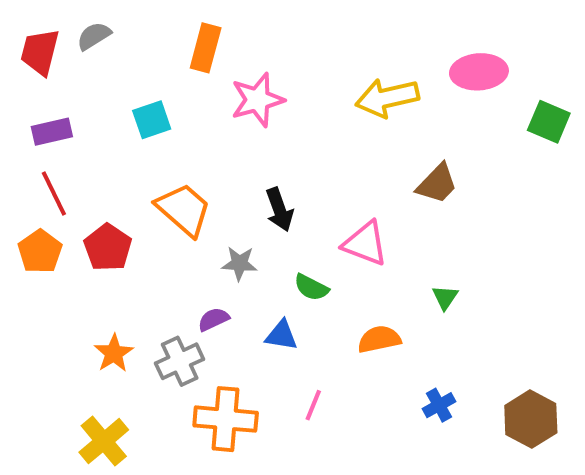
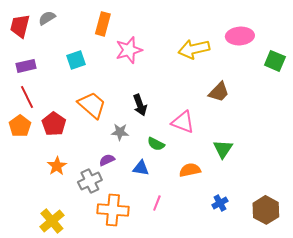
green triangle: (445, 297) -> (223, 149), size x1.5
orange star: (114, 353) -> (57, 166), moved

